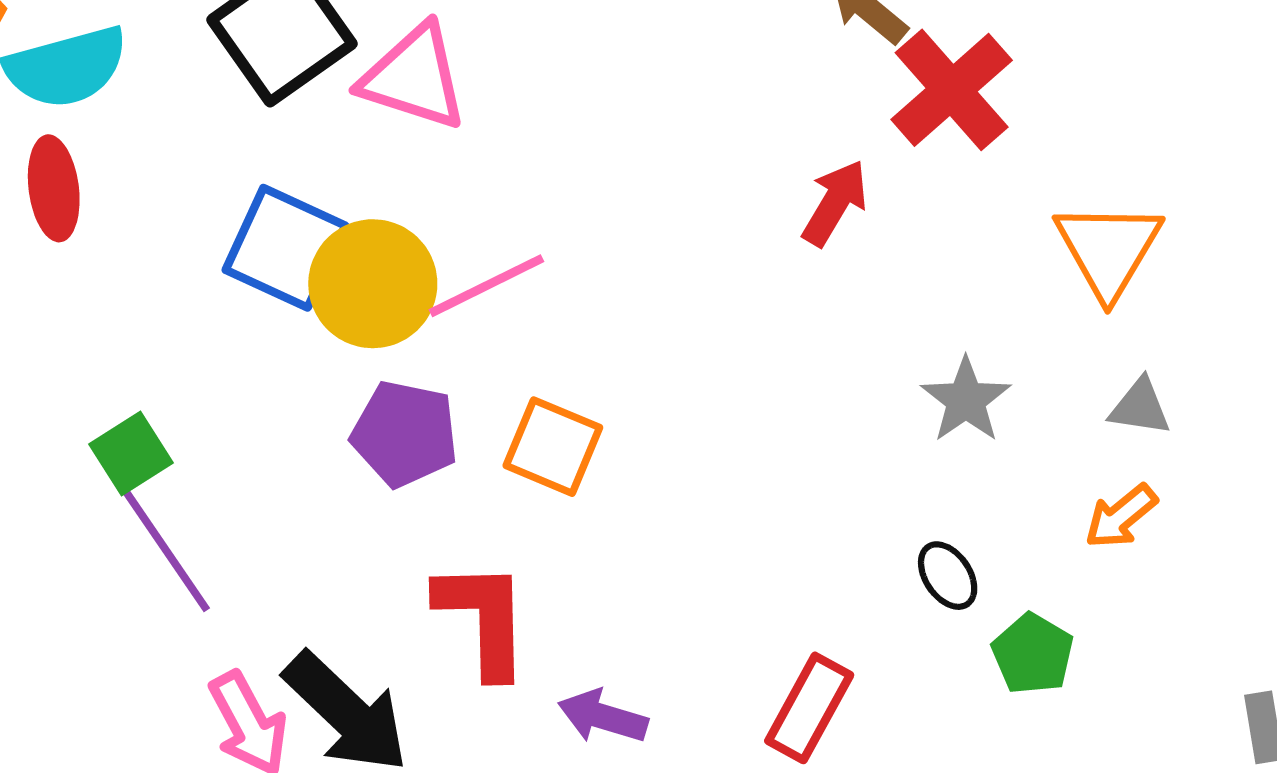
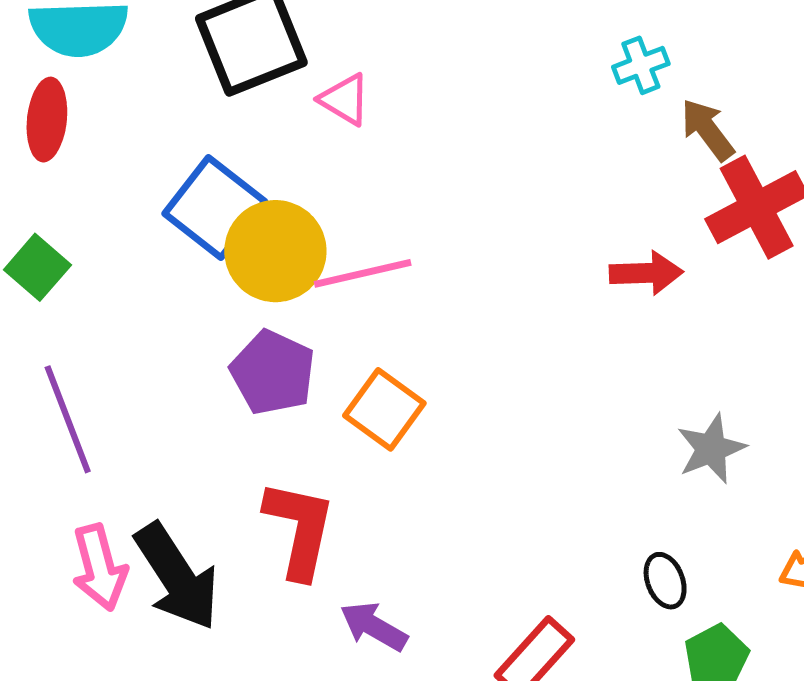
pink triangle: (414, 77) -> (345, 100), size x0.6
red arrow: (835, 203) -> (646, 273), turned 44
green square: (131, 454) -> (37, 267), moved, turned -30

